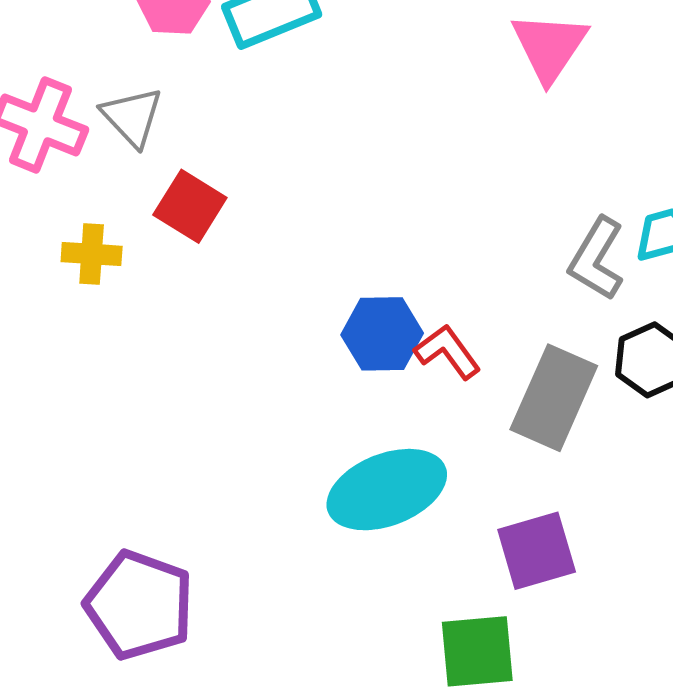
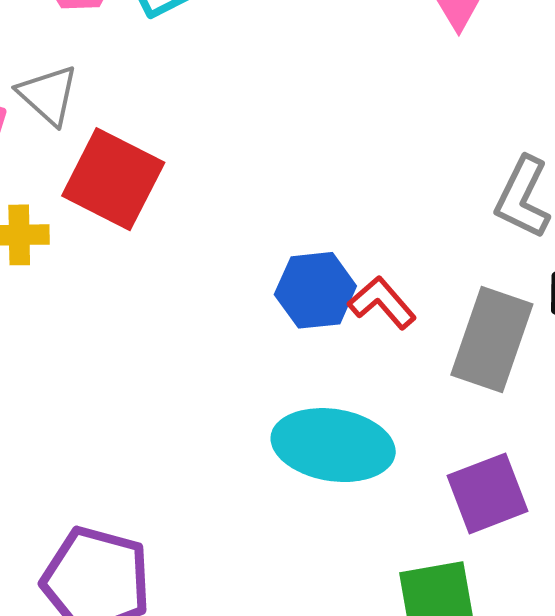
red square: (190, 206) -> (113, 179), size x1.4
cyan ellipse: (387, 490) -> (333, 445), turned 35

